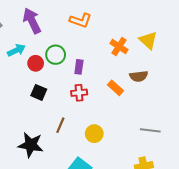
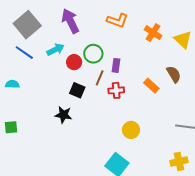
orange cross: (119, 47) -> (153, 33), moved
brown semicircle: (139, 76) -> (174, 74), turned -114
brown line: (60, 125) -> (100, 78), moved
black star: (31, 145) -> (63, 115), moved, size x0.7

